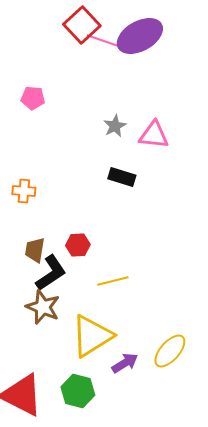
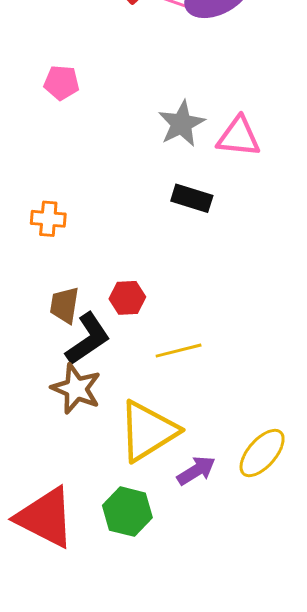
gray star: (115, 126) -> (182, 124), size x1.4

